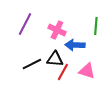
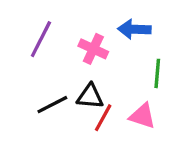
green line: (96, 26) -> (157, 73), moved
blue arrow: (75, 45) -> (134, 29), moved

